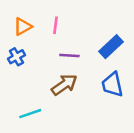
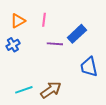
blue rectangle: (111, 47) -> (77, 34), moved
brown arrow: (64, 85) -> (51, 90), moved

